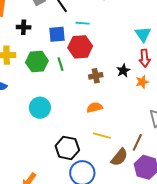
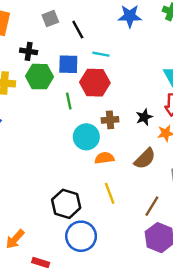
green hexagon: (37, 62) -> (40, 77), moved
cyan circle: (40, 108) -> (86, 137), moved
yellow line: (102, 136) -> (110, 193), turned 48
brown semicircle: (119, 157) -> (145, 159), moved

